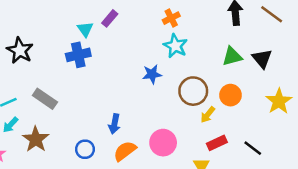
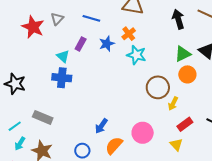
blue cross: (78, 55) -> (62, 78), turned 30
blue star: (152, 74) -> (107, 44), moved
orange circle: (230, 95) -> (187, 74), moved
blue arrow: (114, 124) -> (101, 126), turned 35

